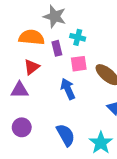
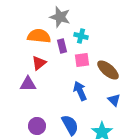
blue arrow: (68, 89) -> (80, 91), moved
purple circle: (22, 127) -> (37, 126), moved

